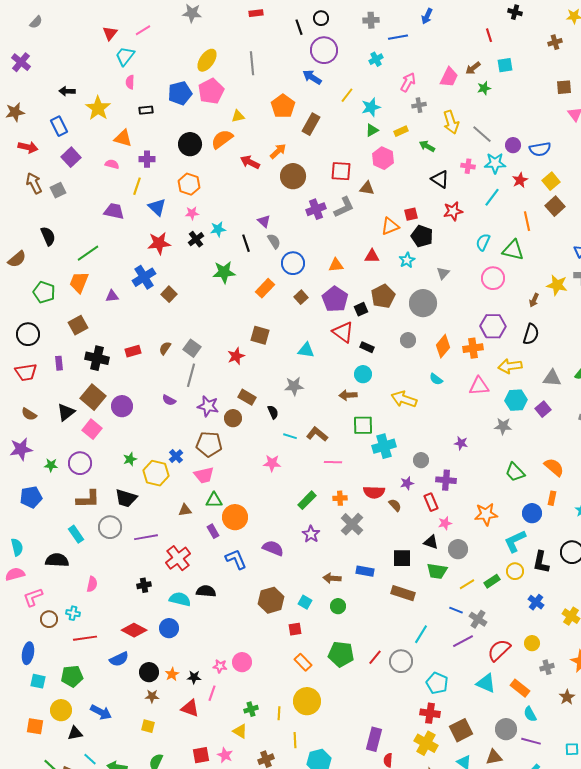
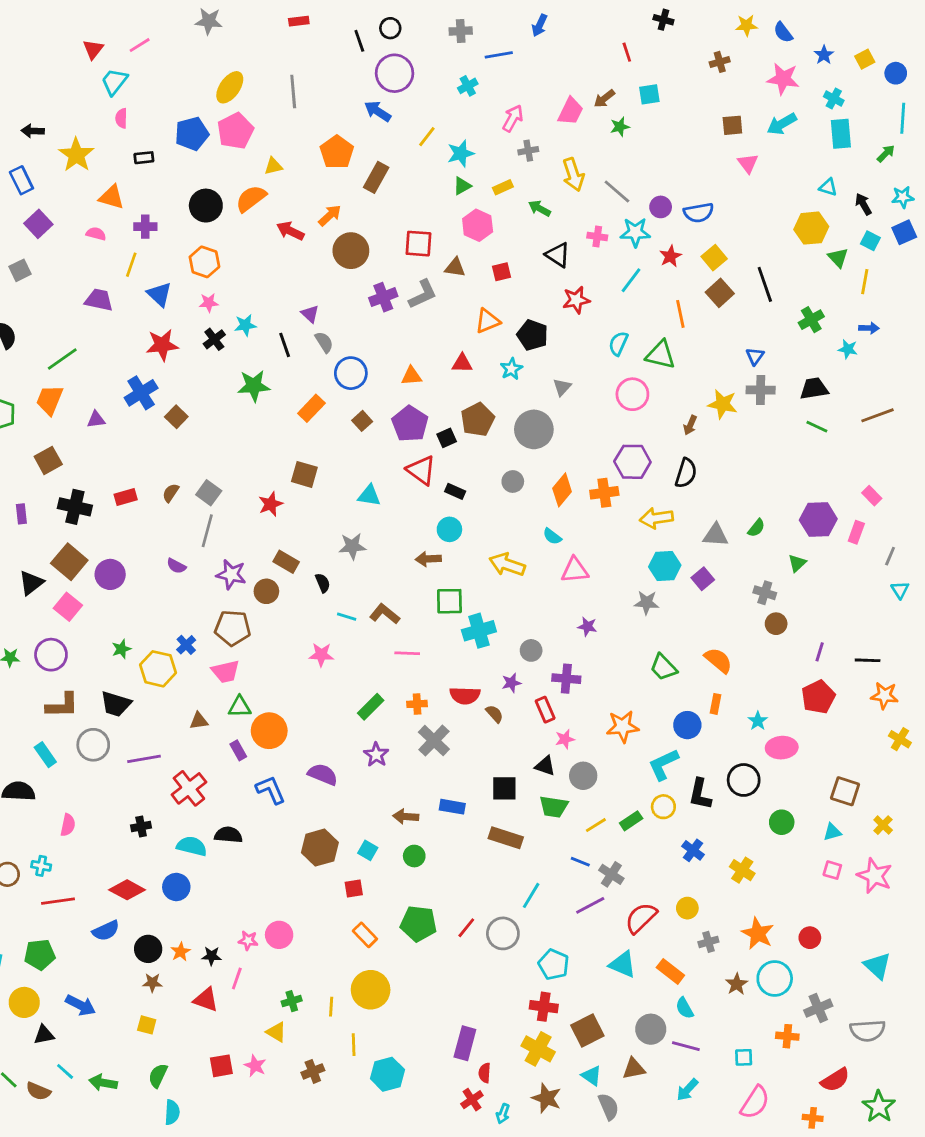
red square: (411, 214) -> (502, 272), moved
pink triangle: (479, 386) -> (575, 570), moved

